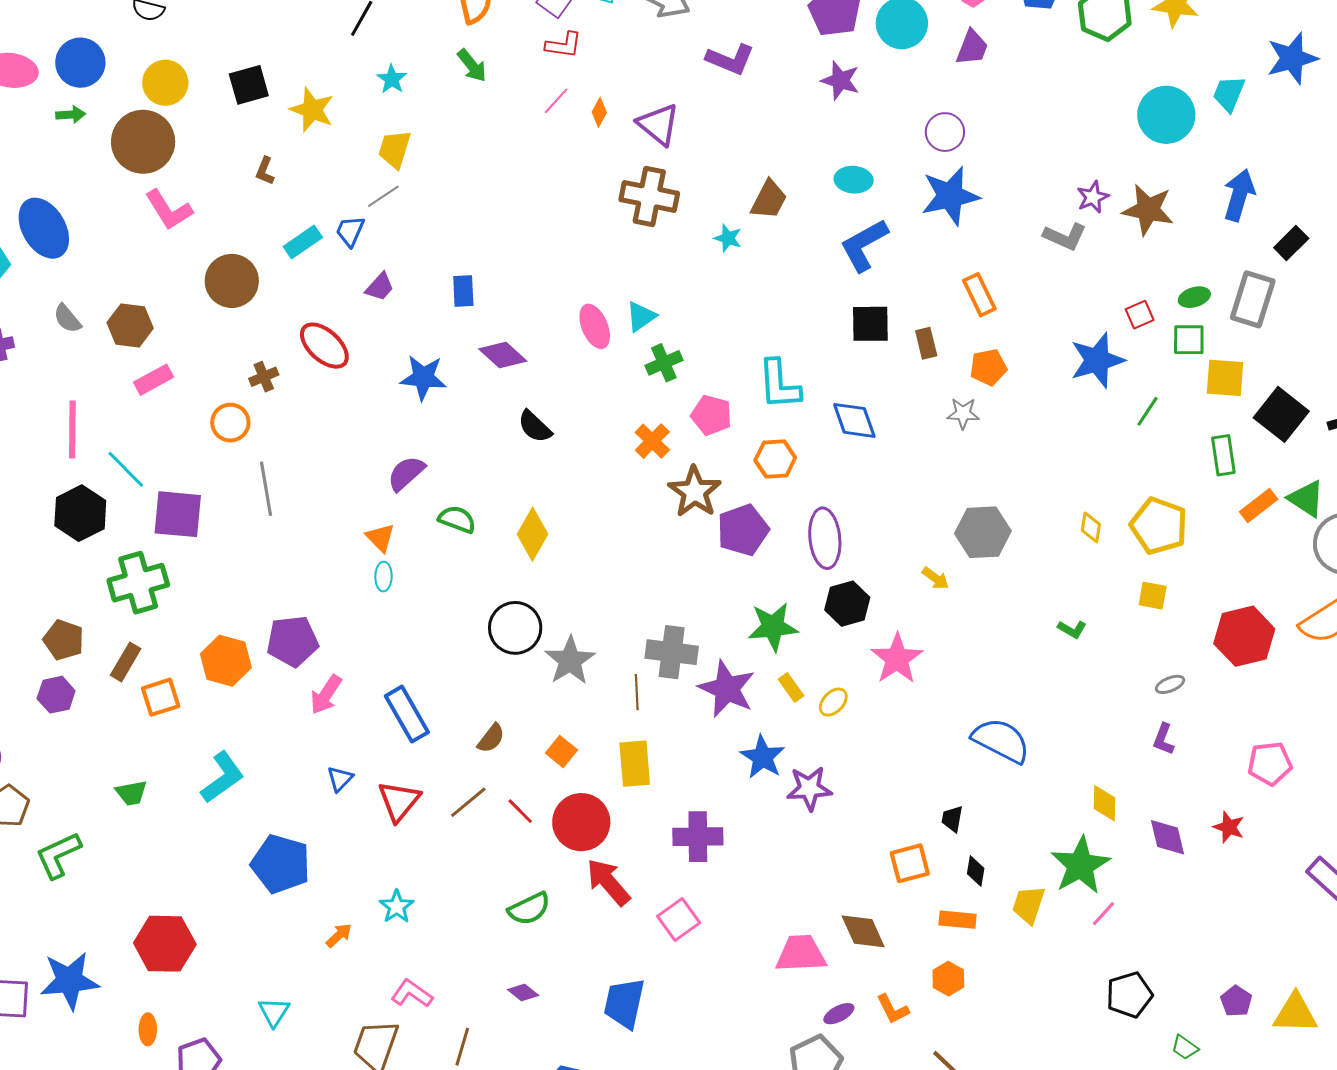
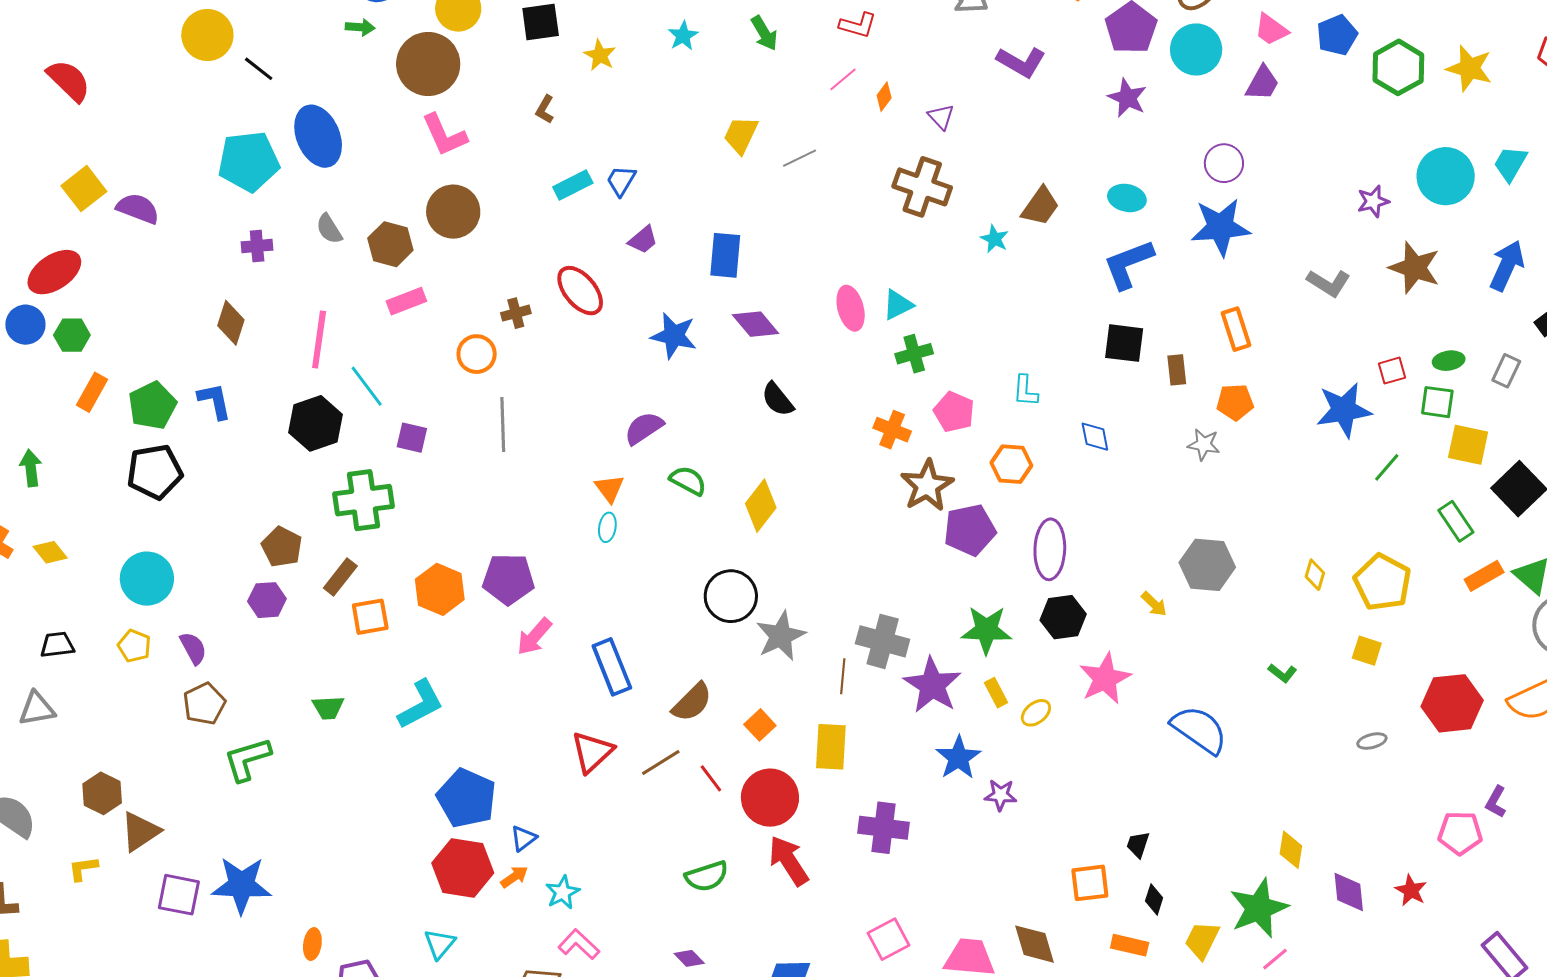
yellow star: (312, 110) -> (600, 55), size x0.7
purple triangle: (658, 124) -> (941, 117), size x0.6
yellow trapezoid: (395, 149) -> (741, 135), moved
gray line: (383, 196) -> (800, 158), moved
purple star: (1093, 197) -> (1373, 201), moved
brown circle: (232, 281) -> (453, 212), moved
blue rectangle: (463, 291) -> (725, 255), size x1.4
gray rectangle: (1253, 299) -> (1506, 371), size x0.6
cyan L-shape: (779, 384) -> (1025, 391), size x0.6
blue diamond: (854, 420) -> (1095, 437), size x0.7
orange cross: (652, 441) -> (892, 430), turned -30
green rectangle: (1223, 455) -> (1456, 521), turned -33
purple square: (178, 514) -> (412, 438), size x0.6
brown semicircle: (491, 738) -> (692, 702), size x1.4
purple L-shape: (1163, 739) -> (1496, 802), moved
blue semicircle: (1001, 740) -> (1199, 730), moved
blue triangle: (340, 779) -> (523, 838), moved
purple star: (809, 788) -> (1000, 795), size x0.7
cyan star: (397, 907) -> (563, 892), moved
pink square: (679, 919) -> (889, 939), moved
red hexagon: (165, 944) -> (463, 868), moved

